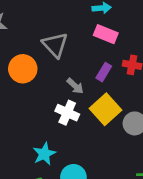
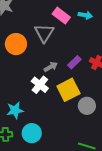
pink rectangle: (106, 34) -> (61, 16), moved
gray arrow: (75, 86) -> (51, 67), turned -88

